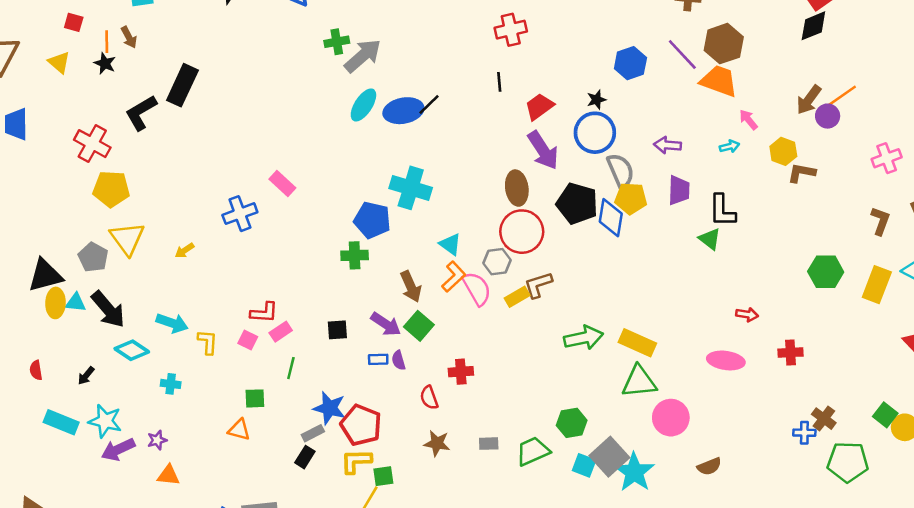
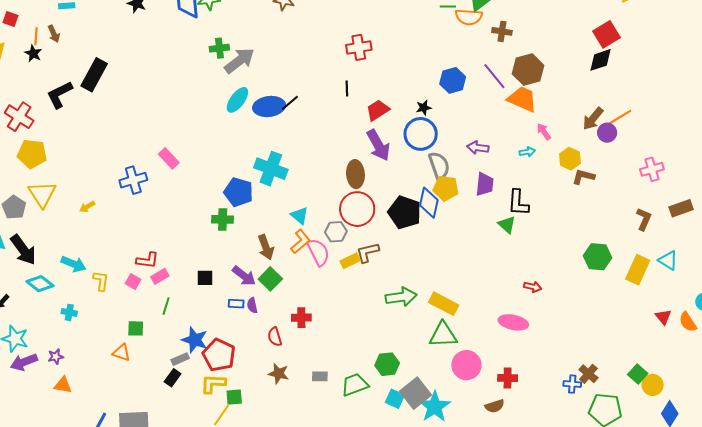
black pentagon: (577, 203) -> (405, 212), moved
red cross: (790, 353) -> (508, 378), moved

